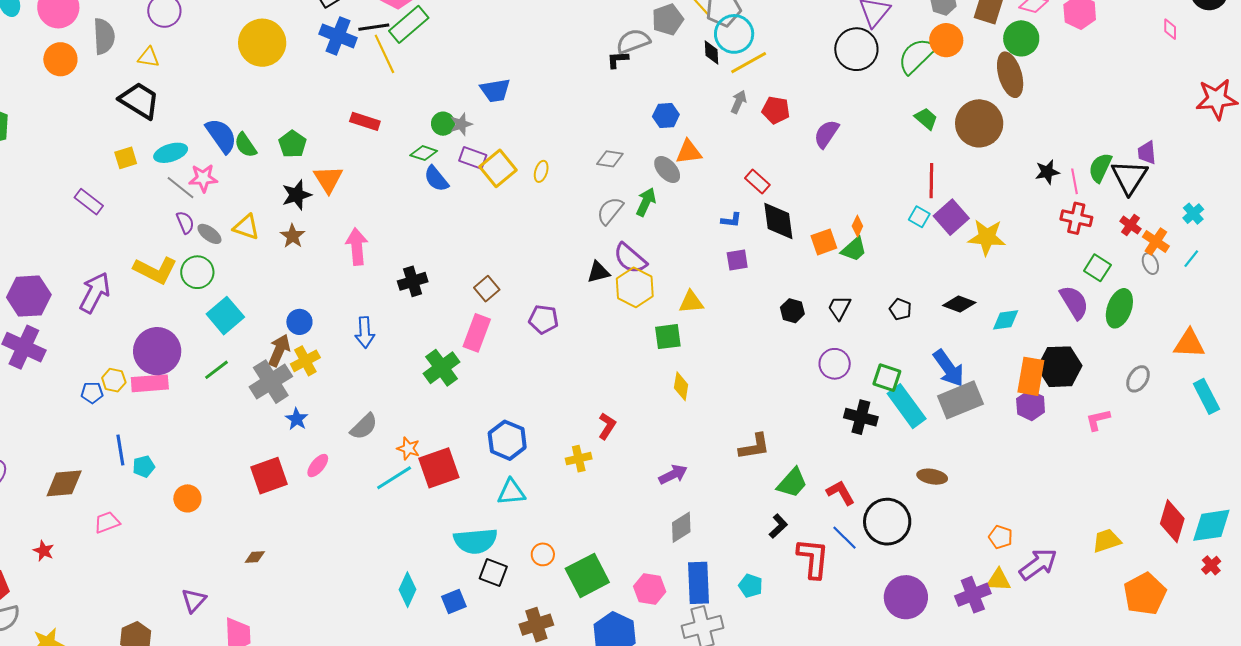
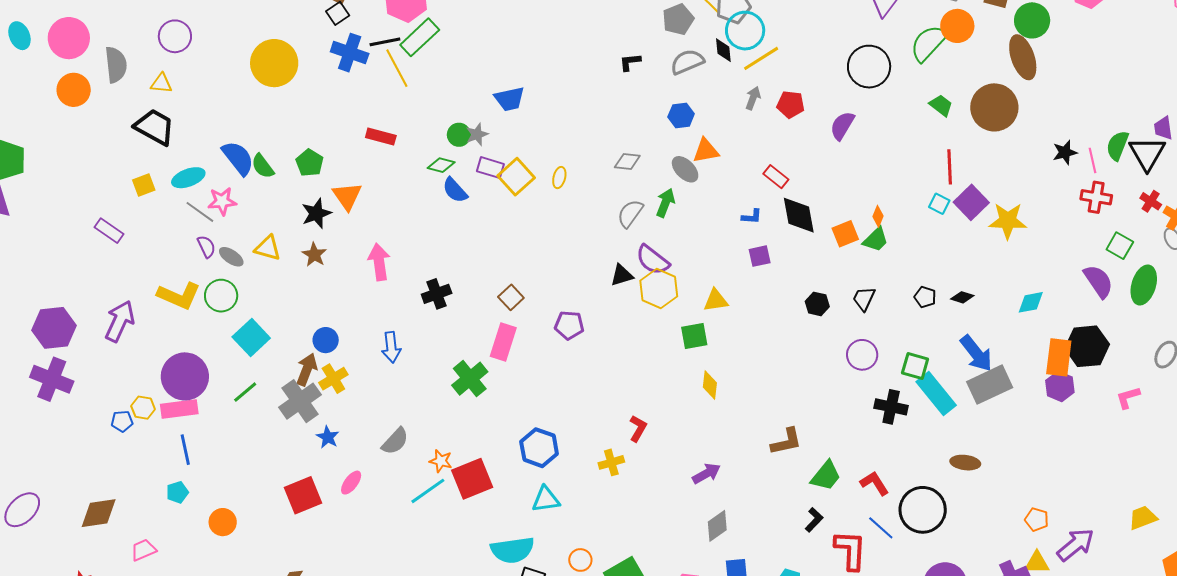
gray semicircle: (633, 41) -> (687, 62), moved
black circle: (856, 49) -> (869, 67), moved
black diamond: (959, 304) -> (962, 297), moved, size x0.7
blue line: (120, 450) -> (185, 450), moved

